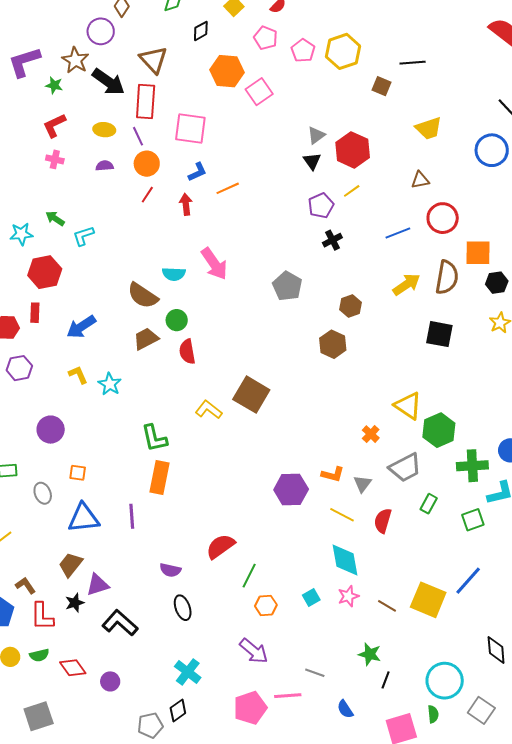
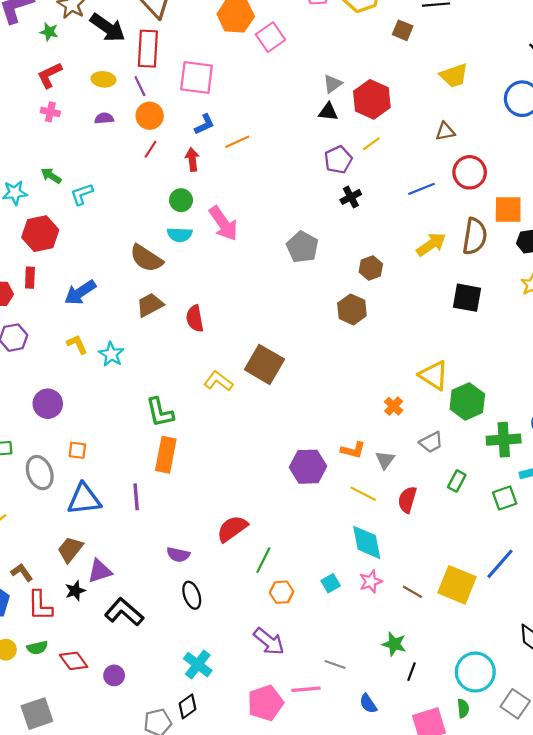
black triangle: (312, 161) -> (328, 112), turned -48
green circle: (177, 320) -> (181, 200), moved
gray trapezoid: (405, 468) -> (431, 442), size x0.7
gray ellipse: (43, 493) -> (40, 473), size x1.4

